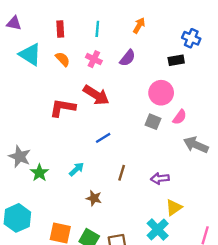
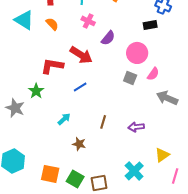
purple semicircle: (127, 58) -> (108, 38), moved
pink cross: (94, 59) -> (88, 21), moved
blue line: (103, 138) -> (80, 87), moved
green star: (39, 173) -> (36, 91), moved
yellow triangle: (174, 207) -> (162, 155), moved

